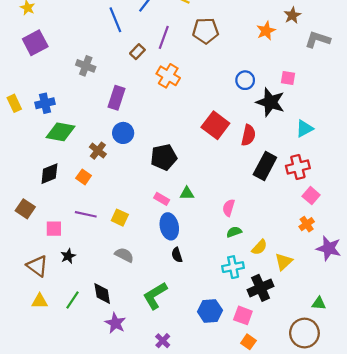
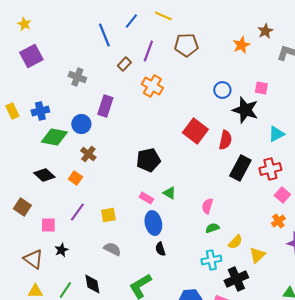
blue circle: (123, 133) -> (81, 124), moved
black diamond: (49, 174) -> (44, 175), turned 65
green triangle: (187, 193) -> (169, 193), turned 32
purple line: (86, 214) -> (77, 212), turned -66
yellow square: (120, 218) -> (108, 215), turned -35

